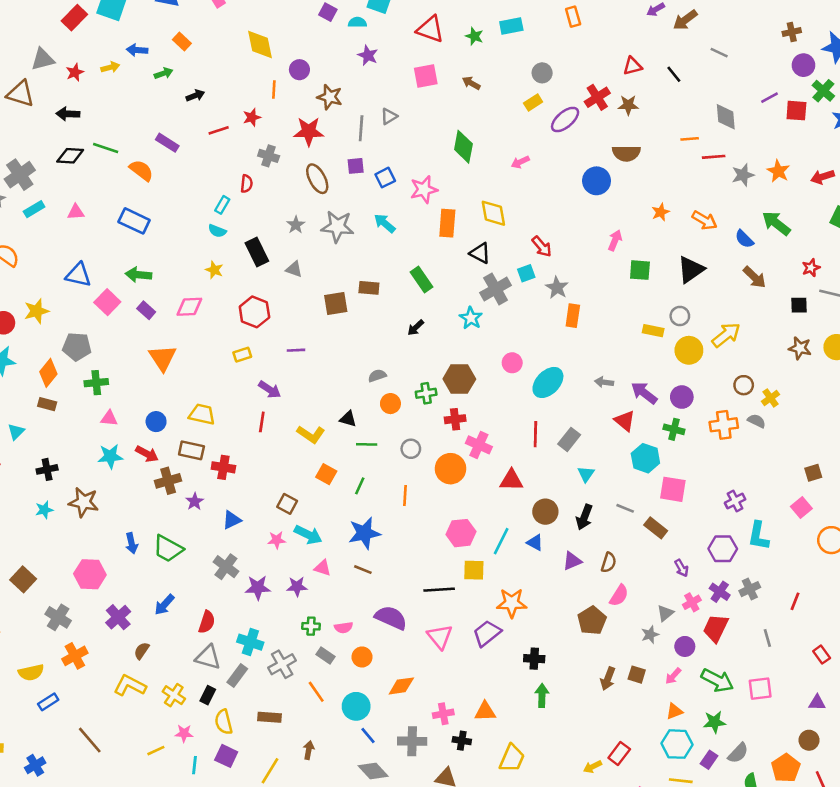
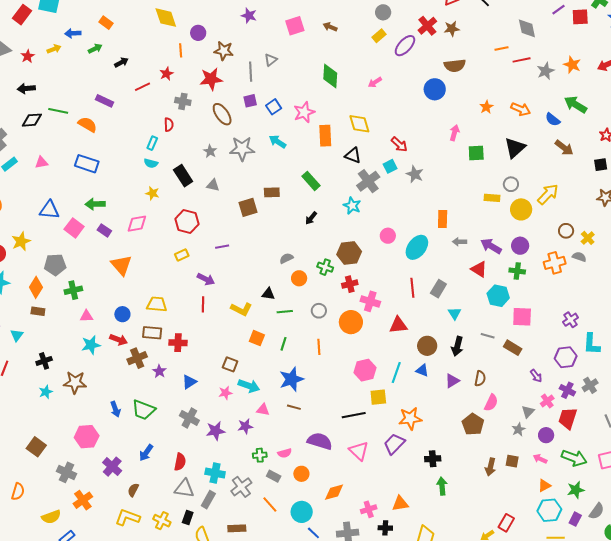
orange rectangle: (573, 316) -> (443, 219), moved
green cross: (426, 393) -> (325, 267), turned 35
pink arrow: (673, 676) -> (540, 459), turned 80

